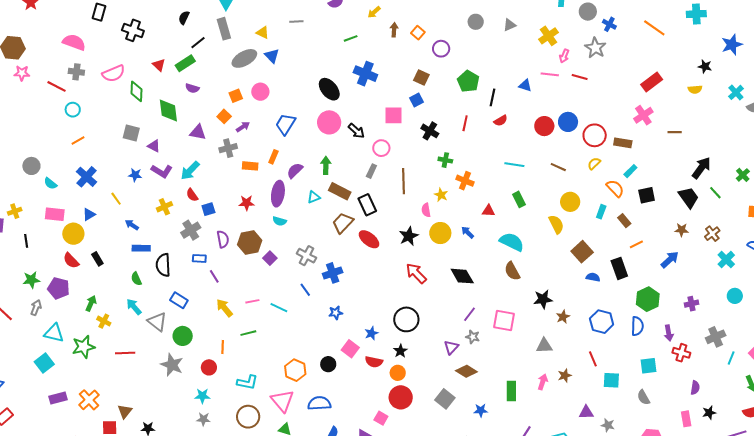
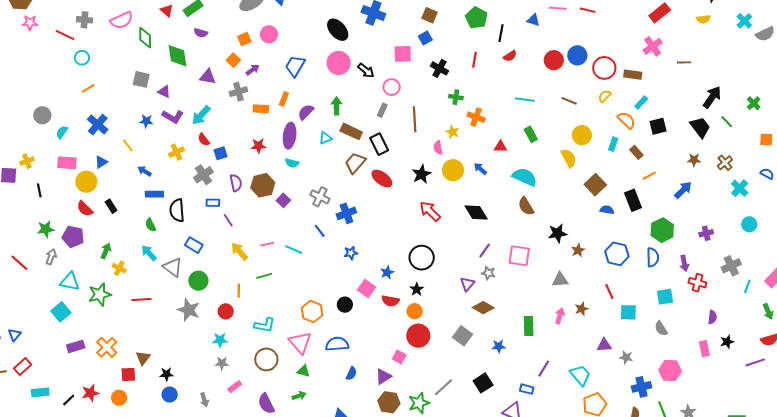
cyan semicircle: (50, 183) -> (62, 132), turned 88

